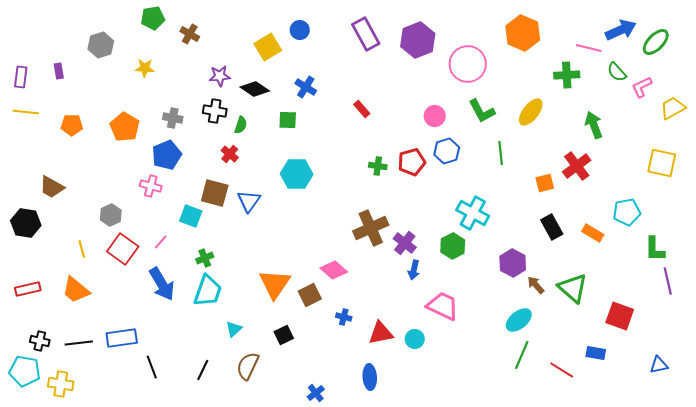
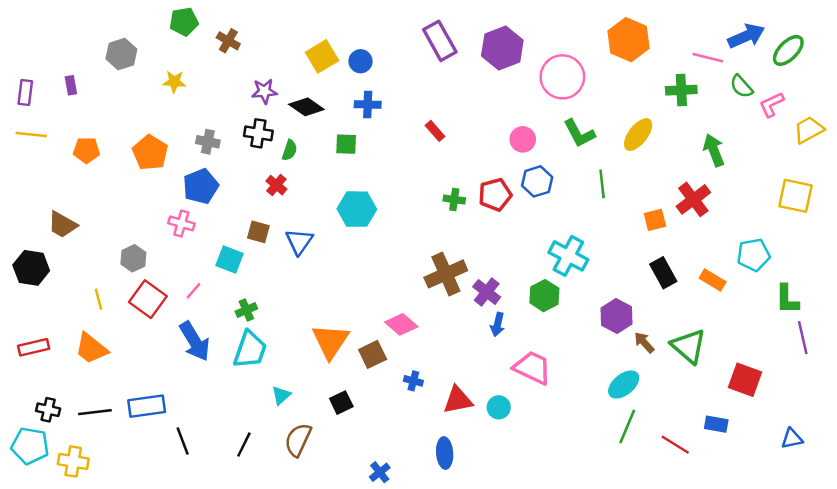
blue circle: (300, 30) -> (361, 61), moved
blue cross: (306, 87) -> (368, 105), turned -30
brown square: (215, 193) -> (258, 232), size x0.7

